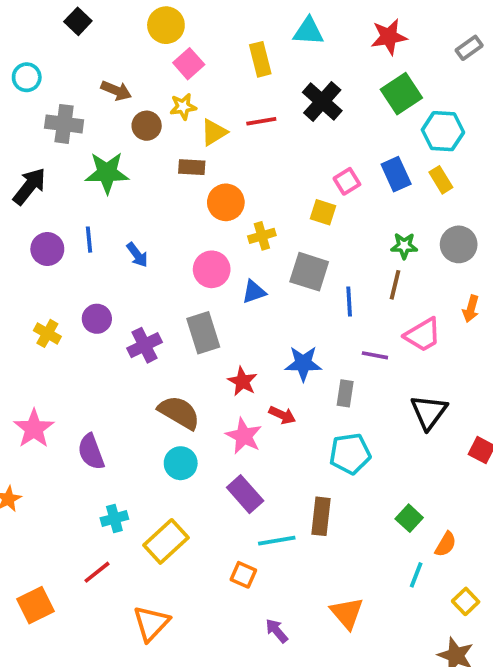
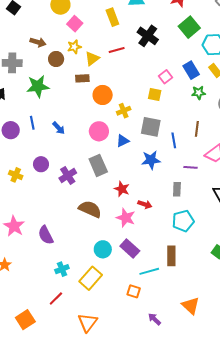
green star: (404, 246) -> (199, 93), moved
blue star: (303, 363) -> (151, 160), moved
cyan circle: (181, 463) -> (103, 249), moved

